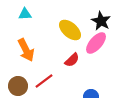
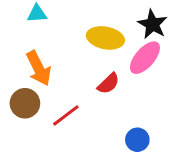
yellow ellipse: (70, 30) -> (105, 38), turned -30
brown circle: (18, 86) -> (25, 103), moved

